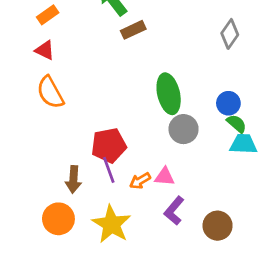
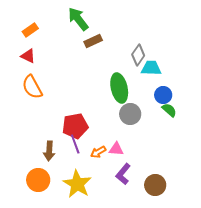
gray diamond: (230, 34) -> (138, 55), moved
cyan trapezoid: (243, 144) -> (151, 68), moved

